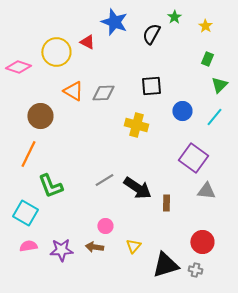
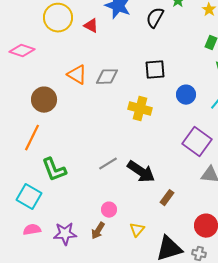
yellow circle: (56, 52) -> (58, 18), moved
brown rectangle: (166, 203) -> (167, 198), moved, turned 35
brown arrow: (94, 247) -> (98, 231), turned -66

